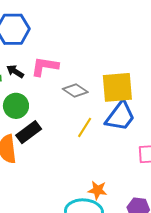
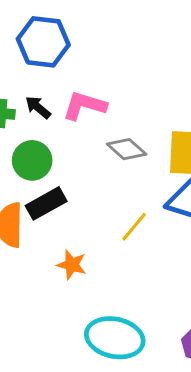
yellow line: (85, 127) -> (134, 227), moved
orange star: (98, 190) -> (72, 265), moved

